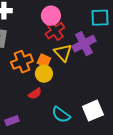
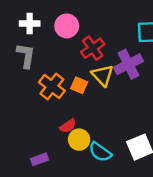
pink circle: (51, 16) -> (67, 26), moved
orange cross: (22, 62) -> (52, 86), turned -30
yellow circle: (44, 74) -> (79, 140), moved

